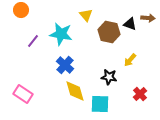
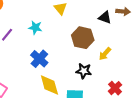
brown hexagon: (109, 32) -> (83, 38), moved
cyan star: (61, 34) -> (35, 28), size x0.6

